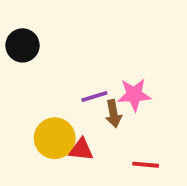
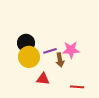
black circle: (22, 45) -> (26, 43), moved
yellow circle: (55, 138) -> (29, 57), moved

